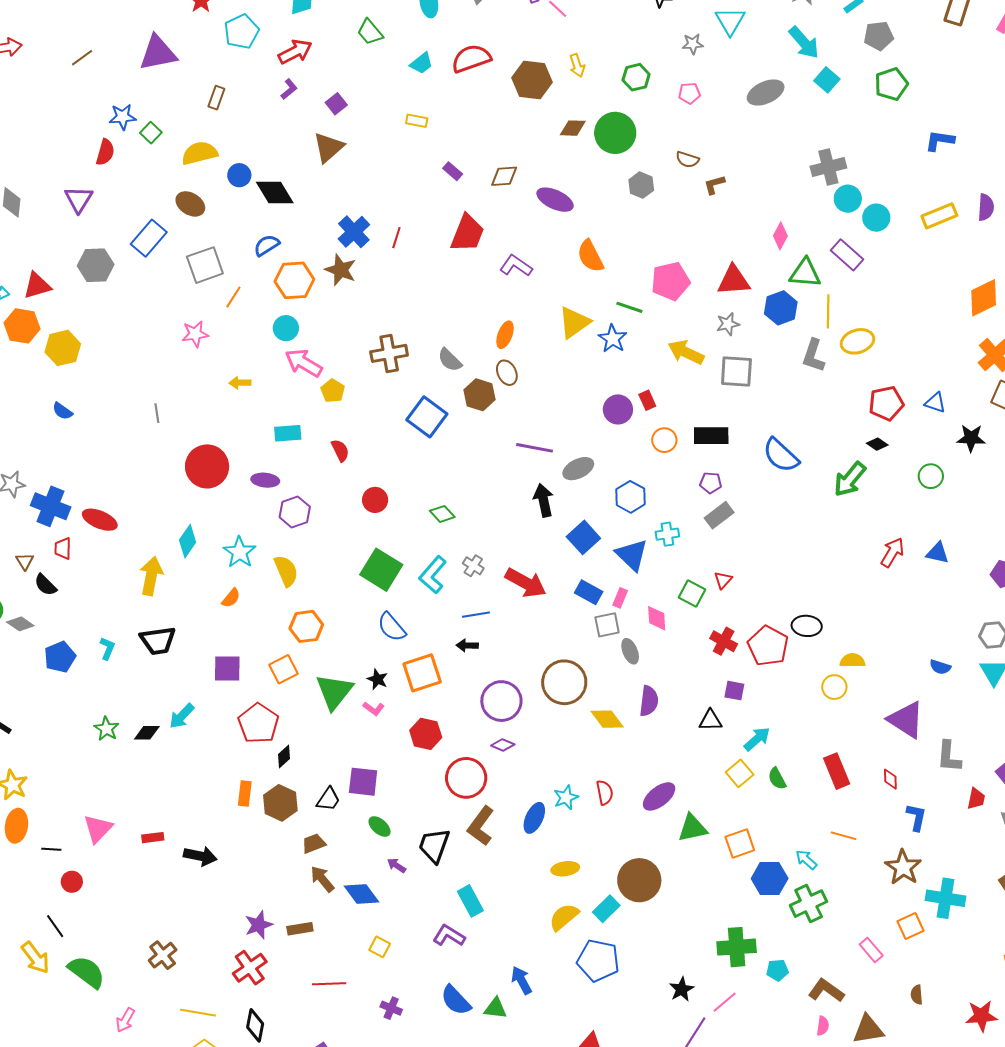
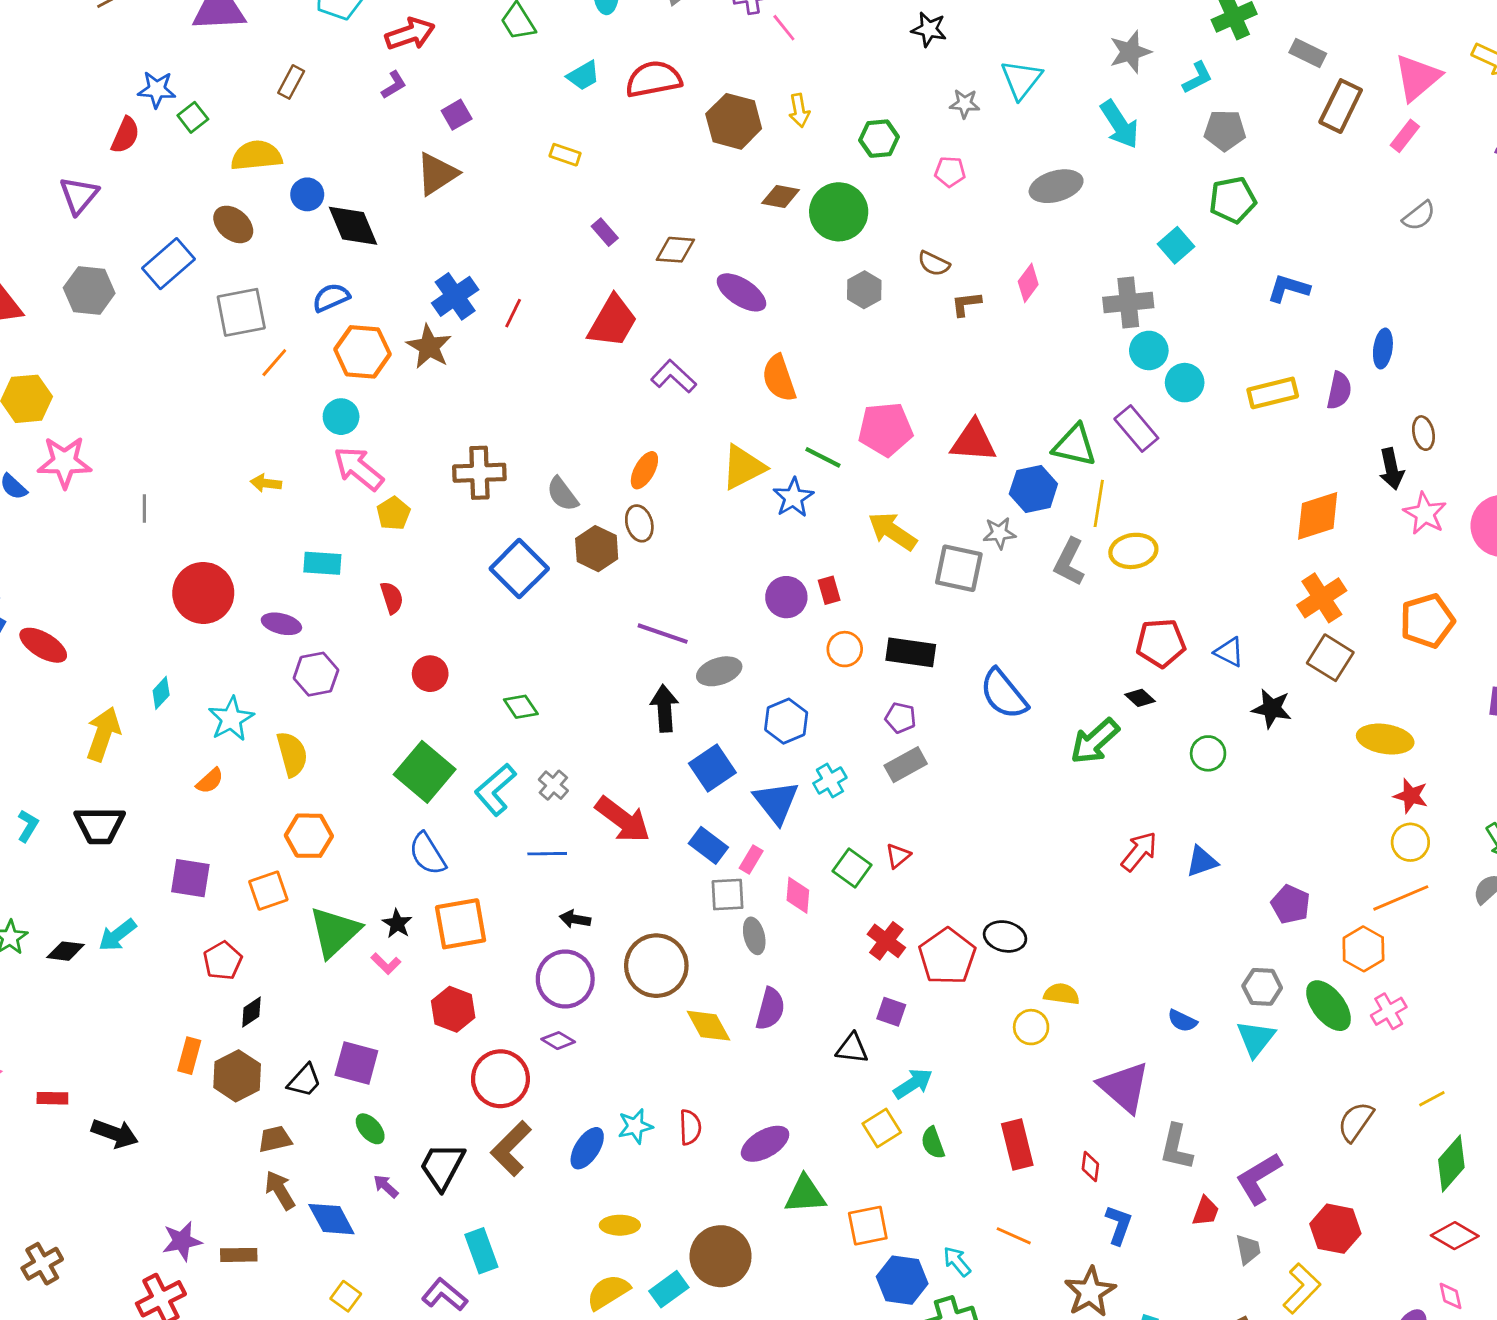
cyan square: (827, 80) -> (1176, 245), moved
pink diamond: (780, 236) -> (1028, 283), moved
gray star: (728, 324) -> (999, 533), moved
pink star: (195, 334) -> (64, 462), moved, size x1.4
cyan cross: (667, 534) -> (830, 781), turned -30
cyan diamond: (188, 541) -> (161, 693), size x0.7
blue triangle: (938, 553) -> (1202, 861), turned -40
black arrow: (467, 645) -> (575, 919), moved
red pentagon: (258, 723) -> (223, 961), size x0.7

